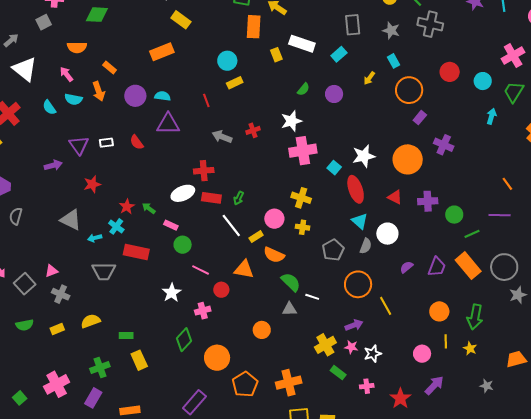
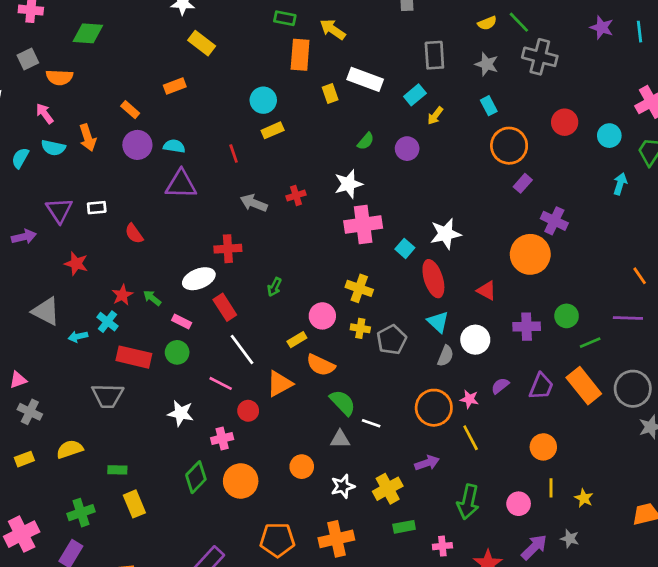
gray square: (44, 22) -> (28, 59), moved
orange rectangle: (162, 52) -> (175, 86), size x0.7
orange rectangle: (110, 67) -> (130, 110), moved
yellow arrow: (369, 78) -> (435, 116), moved
cyan semicircle: (49, 107) -> (20, 158), turned 63
red semicircle: (137, 142) -> (134, 234), moved
orange circle: (408, 159) -> (530, 254), moved
red star: (92, 184) -> (76, 264), turned 30
red rectangle: (211, 198) -> (225, 307), moved, turned 48
purple cross: (428, 201) -> (527, 327), moved
white line: (231, 225) -> (242, 349), moved
green circle: (183, 245) -> (177, 352), moved
gray pentagon: (333, 250) -> (392, 340), moved
orange triangle: (244, 269) -> (280, 384), turned -40
gray trapezoid: (104, 271) -> (108, 396), moved
white star: (172, 293) -> (181, 413), turned -30
green arrow: (475, 317) -> (468, 502), moved
pink star: (351, 347) -> (469, 399), moved
white star: (373, 354) -> (343, 486), moved
orange circle: (217, 358) -> (241, 481), moved
green rectangle: (338, 373) -> (404, 527), turned -49
orange pentagon: (245, 384) -> (277, 540), turned 30
gray star: (487, 386) -> (570, 539), moved

